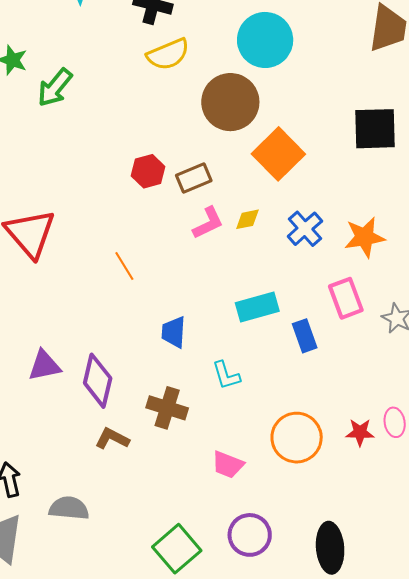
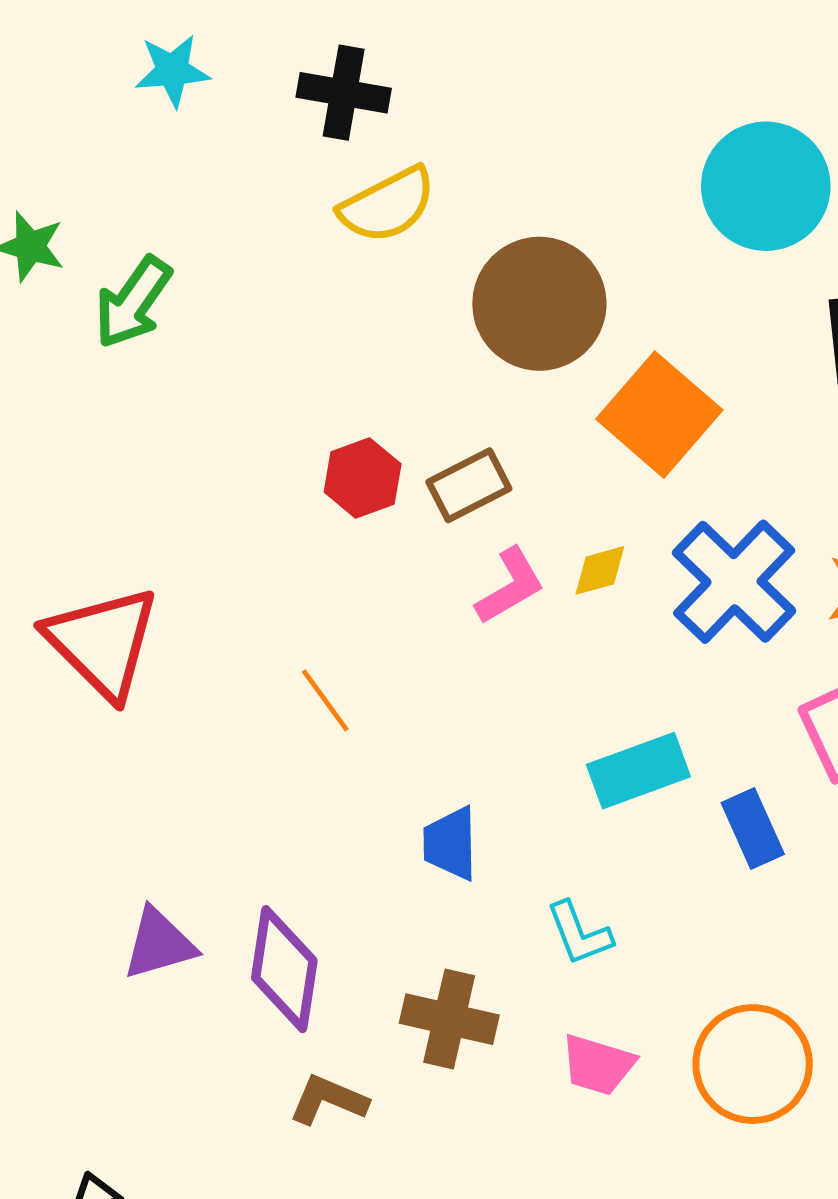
cyan circle: (265, 40) -> (766, 186), moved
blue cross: (305, 229) -> (734, 582), size x1.5
pink trapezoid: (228, 465) -> (598, 1065), moved

